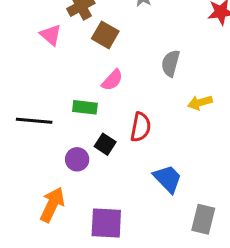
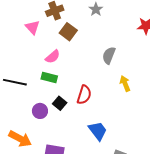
pink semicircle: (112, 80) -> (53, 57), moved
yellow arrow: (200, 103) -> (125, 84), turned 77
orange arrow: (52, 205) -> (20, 139), turned 85

